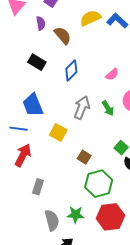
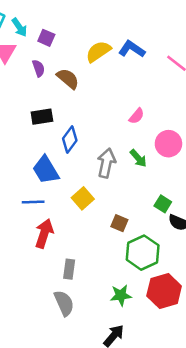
black rectangle: (37, 62) -> (42, 117), turned -30
blue diamond: (71, 70) -> (70, 140), moved
yellow square: (58, 133) -> (83, 198), turned 30
gray semicircle: (52, 220) -> (64, 303), moved

